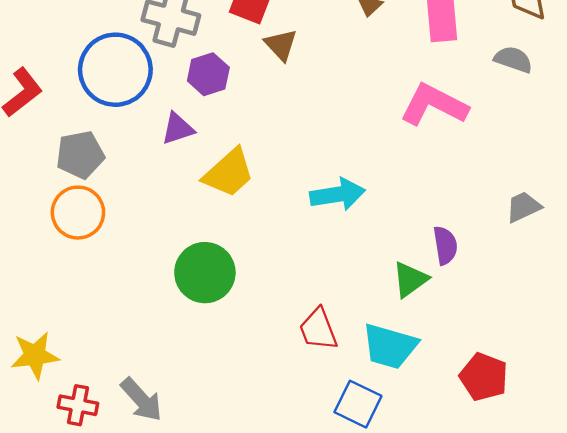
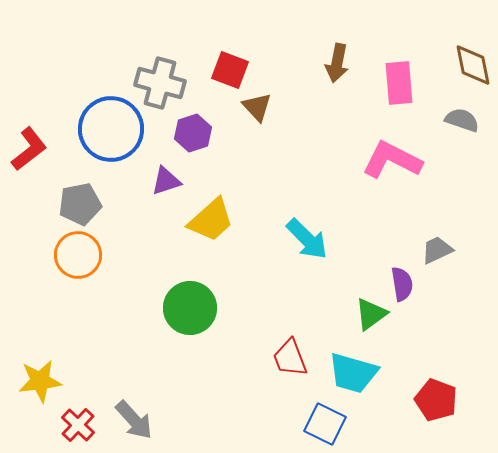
cyan arrow: (338, 194) -> (307, 239), turned 54
gray trapezoid: (523, 207) -> (437, 250), moved
red cross: (78, 405) -> (78, 425), turned 32

